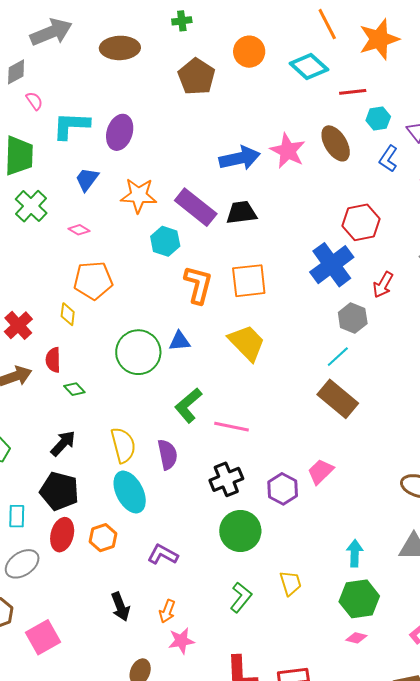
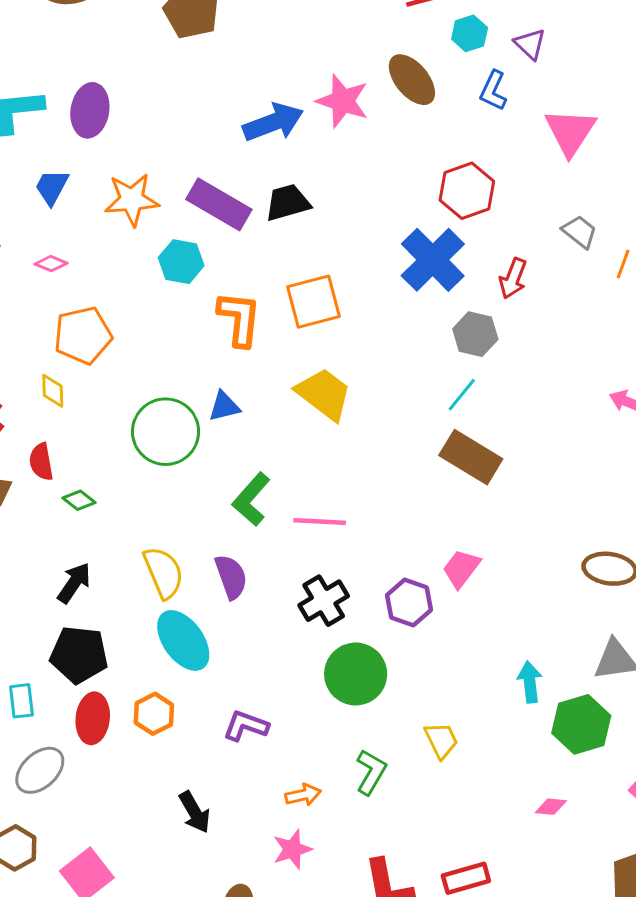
green hexagon: (359, 599) -> (581, 724), moved
orange arrow: (167, 611) -> (303, 795), moved, turned -115

